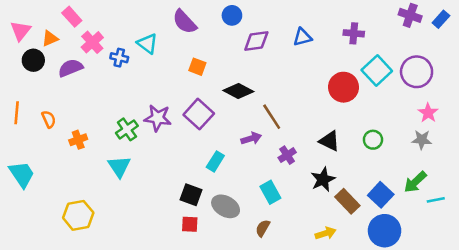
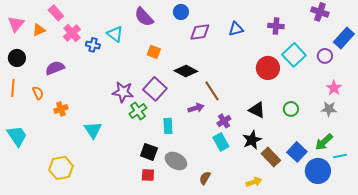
blue rectangle: (441, 19) -> (344, 38), moved, size x1.5
black circle: (33, 60) -> (17, 58), moved
purple semicircle: (70, 68) -> (55, 68), moved
purple circle: (417, 72) -> (325, 56), size x0.6
green cross: (127, 129) -> (138, 111), moved
cyan rectangle: (215, 161) -> (168, 126), turned -35
cyan rectangle: (270, 192) -> (221, 142), moved
blue circle: (385, 231) -> (318, 171), moved

